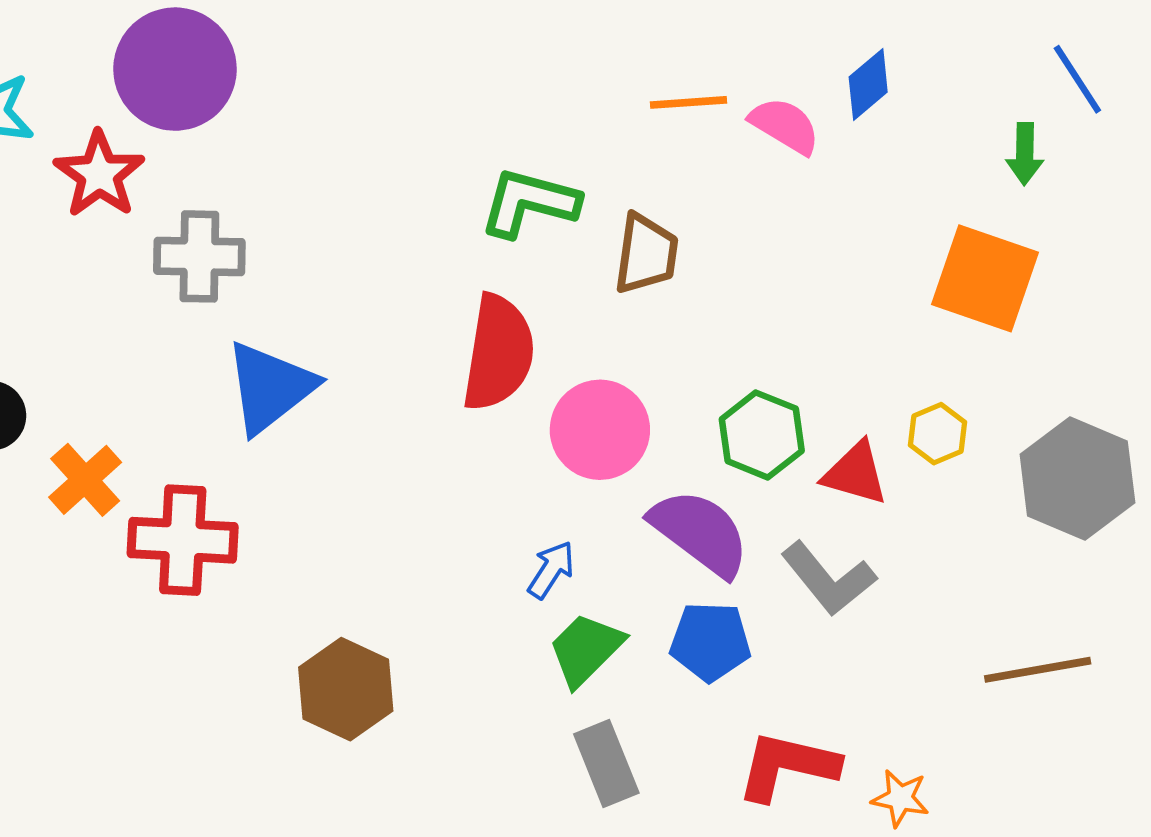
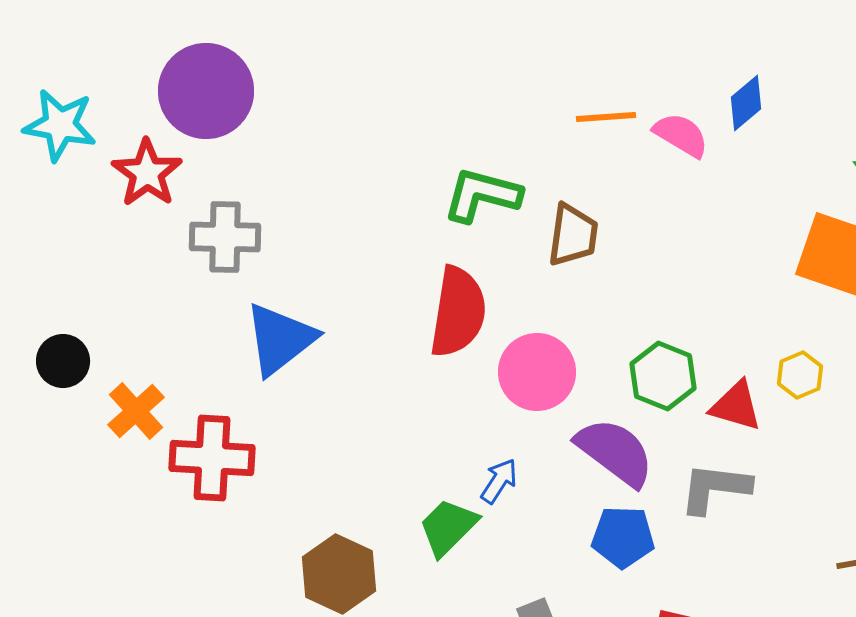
gray L-shape: (828, 579) -> (715, 488), turned 136
green trapezoid: (586, 649) -> (448, 527), moved

